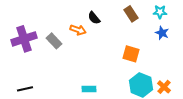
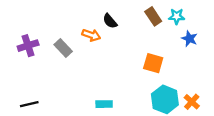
cyan star: (160, 12) -> (177, 16), moved
purple cross: (24, 39) -> (28, 46), size x0.7

